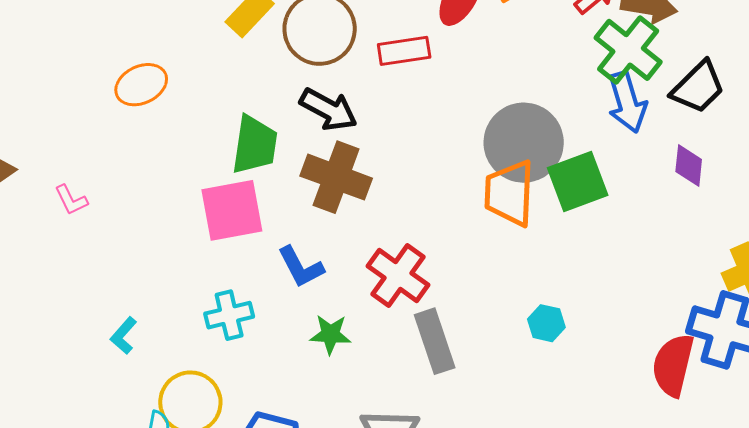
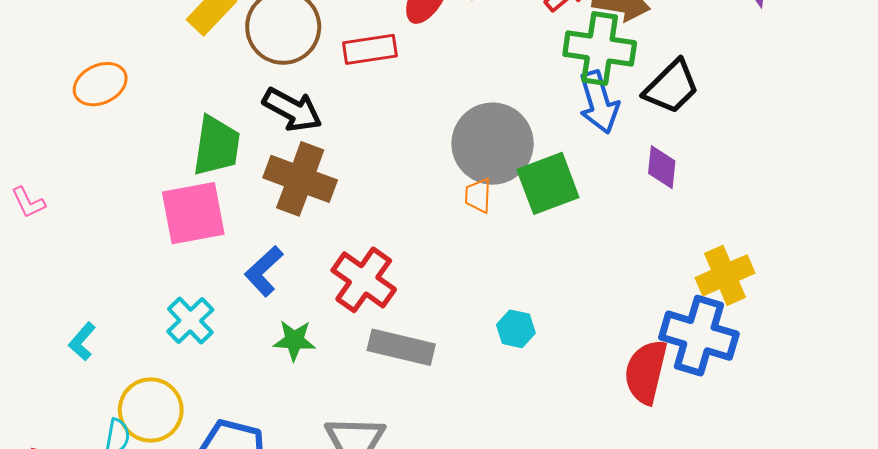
green cross: (628, 50) -> (600, 49), turned -30
orange trapezoid: (510, 193) -> (478, 195), size x0.5
blue L-shape: (301, 267) -> (264, 271), turned 75
cyan cross: (229, 315) -> (190, 321), turned -30
gray rectangle: (435, 341) -> (401, 347), turned -58

